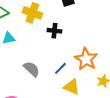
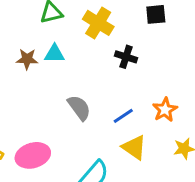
orange star: (86, 59) -> (165, 110), size x0.7

